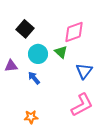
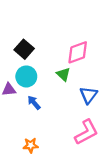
cyan circle: (38, 54) -> (26, 76), moved

